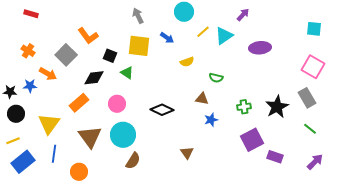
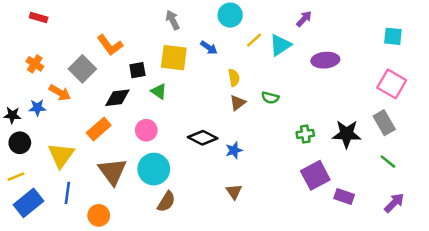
black square: (110, 56) -> (137, 70), turned -32
yellow semicircle: (187, 62) -> (234, 78), turned -80
brown triangle: (202, 99) -> (238, 103), moved, turned -48
black star: (277, 107) -> (347, 134), turned 30
blue star: (211, 120) -> (234, 150), moved

